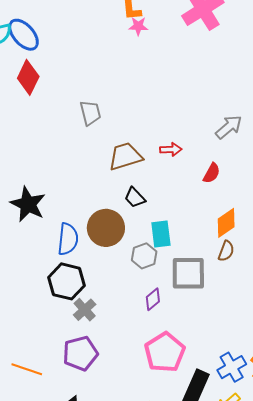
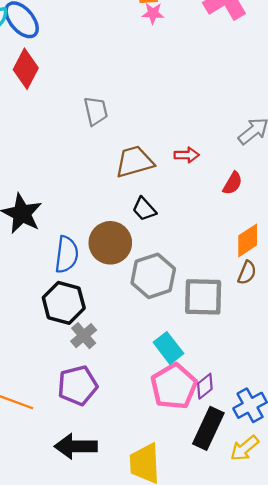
cyan rectangle: (161, 234) -> (168, 348), moved, turned -32
gray hexagon: (144, 256) -> (153, 276), size x1.5
purple diamond: (153, 299) -> (205, 386), moved

